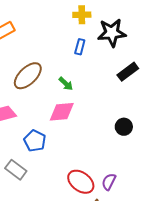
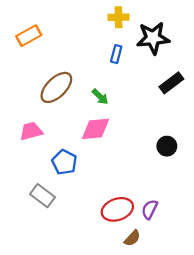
red ellipse: (81, 182) -> (117, 209), turned -56

